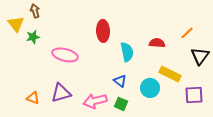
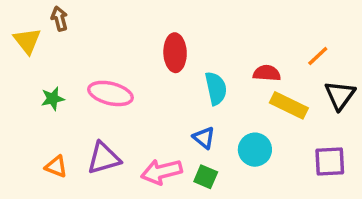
green star: (33, 37) -> (53, 99), moved
yellow rectangle: (170, 74) -> (289, 105), moved

